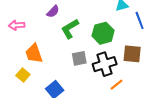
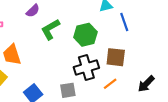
gray square: (79, 58) -> (68, 90), moved
orange line: (117, 85) -> (110, 84), moved

